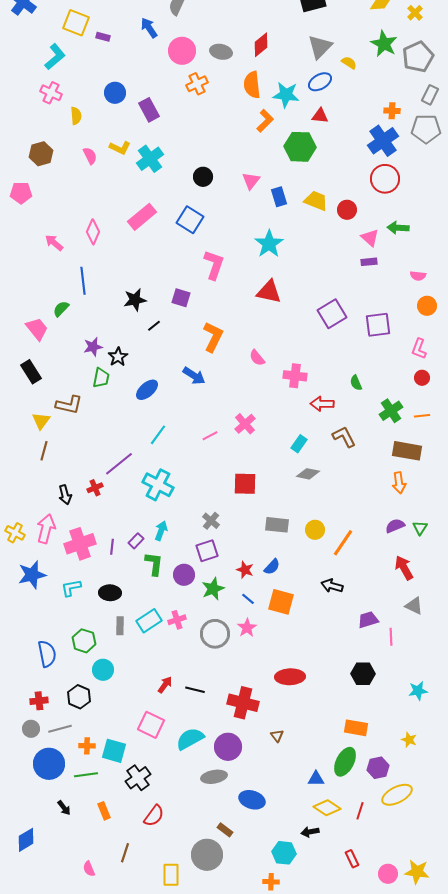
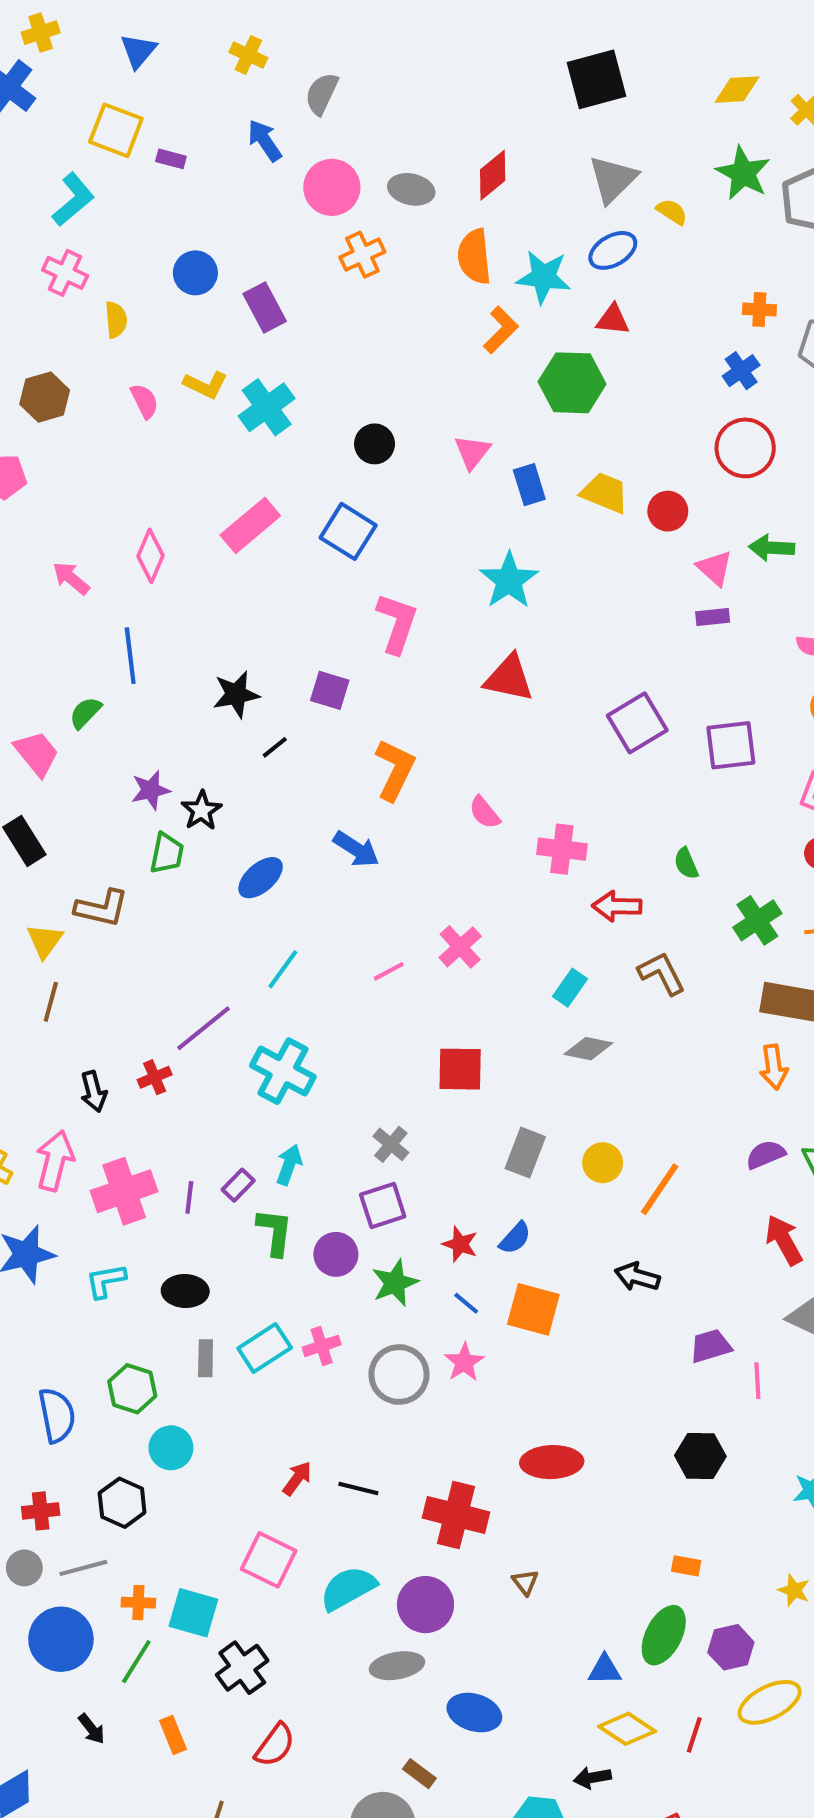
blue cross: (383, 141) -> (741, 371), size x0.6
gray rectangle: (277, 525) -> (525, 1153), turned -75
orange rectangle: (356, 728) -> (686, 1566), size x0.6
green line: (86, 775) -> (136, 1662), turned -50

